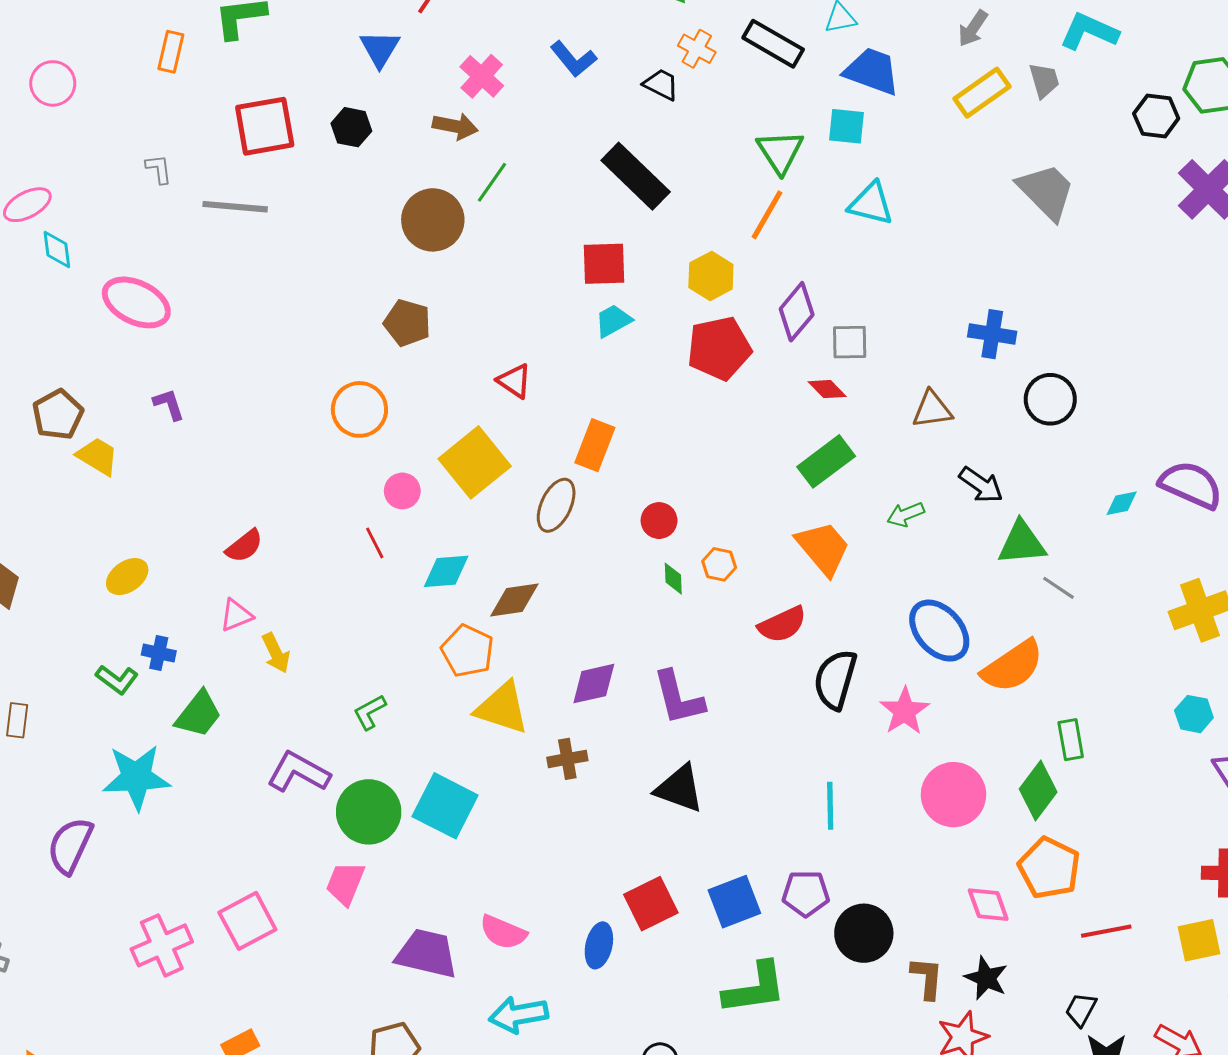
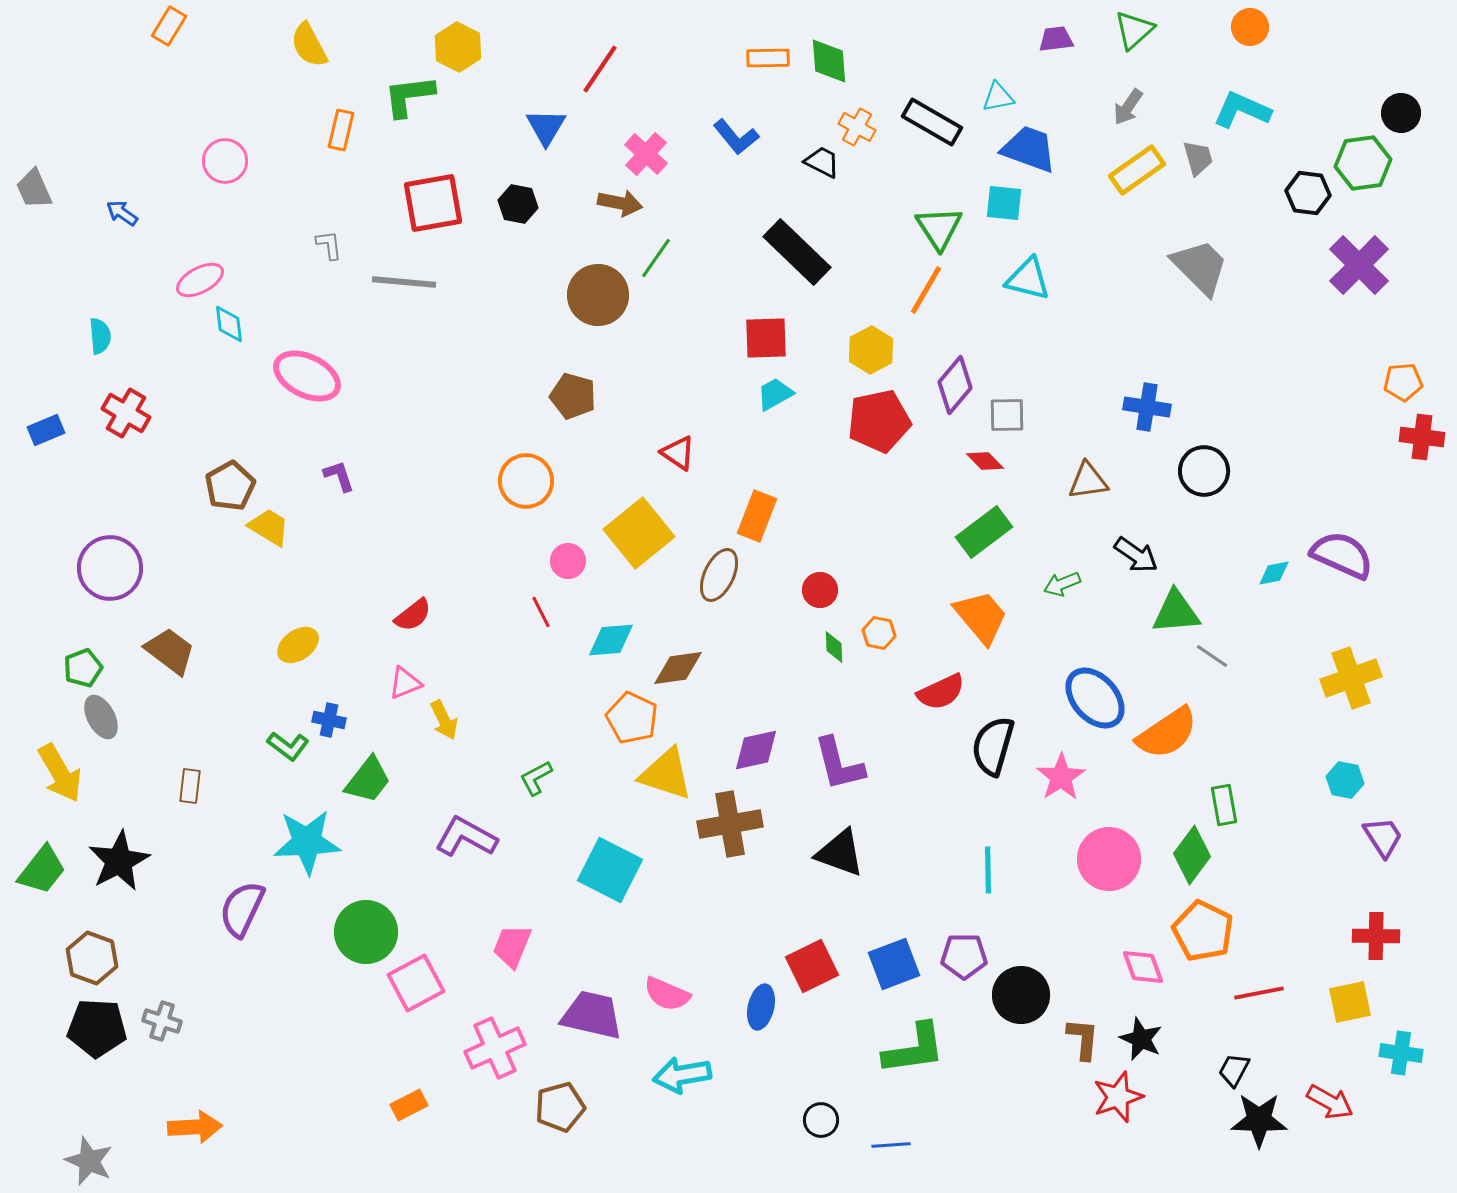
brown cross: (567, 759) -> (730, 824), size x1.6
green circle: (369, 812) -> (366, 932), moved
pink cross: (162, 945) -> (495, 1048), moved

